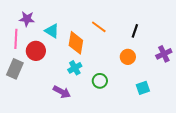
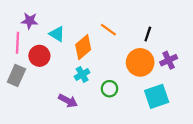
orange diamond: (76, 43) -> (83, 47), turned 40
purple cross: (164, 54) -> (169, 60), moved
orange circle: (128, 57) -> (140, 62), size x1.6
cyan square: (143, 88) -> (157, 96), size x1.6

